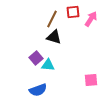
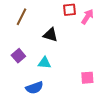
brown line: (52, 19) -> (21, 17), moved
purple square: (36, 58) -> (18, 56), moved

